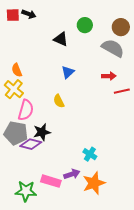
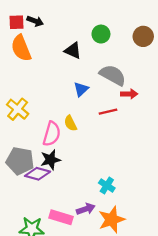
gray semicircle: (113, 48) -> (113, 75), moved
orange semicircle: (17, 70) -> (21, 48), moved, size x1.6
red line: (122, 91) -> (108, 112), moved
pink semicircle: (26, 110) -> (52, 134), moved

